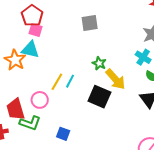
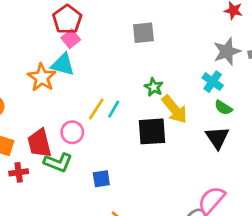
pink square: (35, 30) -> (71, 39), turned 32
black square: (99, 97) -> (152, 131), turned -30
blue square: (63, 134) -> (101, 179), turned -32

